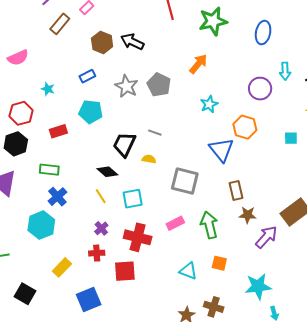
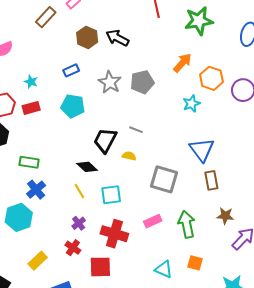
gray pentagon: (159, 85) -> (142, 82), turned 30
orange hexagon: (245, 127) -> (211, 78), moved
red rectangle: (58, 131) -> (31, 108), moved
brown rectangle: (236, 191) -> (211, 180), moved
red cross: (97, 253) -> (73, 248), turned 35

